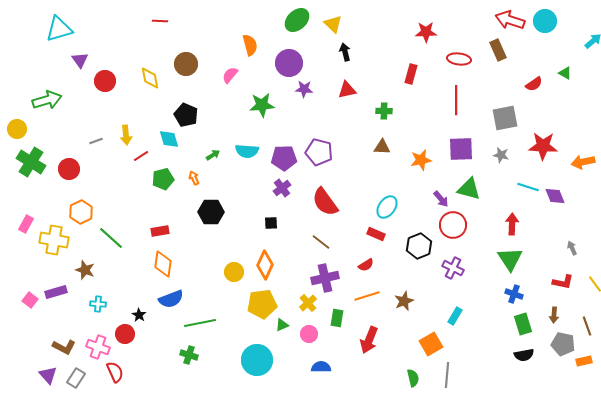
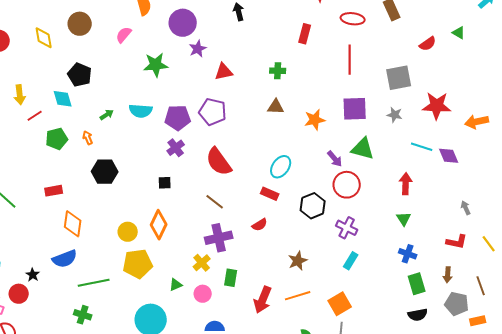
purple star: (304, 89) -> (198, 49), turned -30
red triangle: (347, 90) -> (224, 72), moved
green triangle: (510, 259) -> (404, 219), size x0.6
orange diamond: (163, 264) -> (73, 224), moved
orange line: (367, 296) -> (298, 296), moved
yellow pentagon: (262, 304) -> (138, 264), moved
cyan rectangle: (455, 316) -> (351, 261), moved
orange square: (431, 344) -> (340, 304), moved

